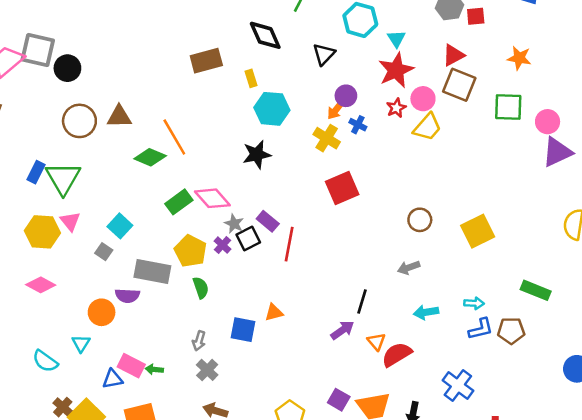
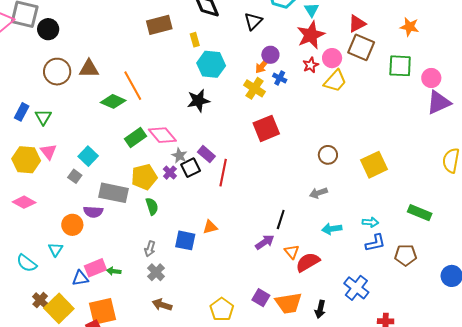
green triangle: (63, 178) -> (43, 117), size x0.6
yellow pentagon: (190, 251) -> (144, 177), turned 30
brown pentagon: (511, 331) -> (406, 255), moved
pink rectangle: (131, 366) -> (95, 268), turned -50

